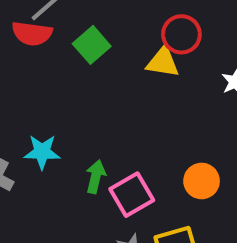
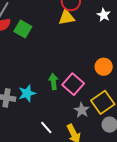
green square: (92, 45) -> (23, 29), moved
cyan star: (42, 152) -> (27, 93), moved

